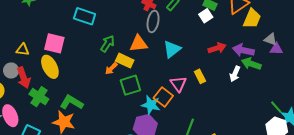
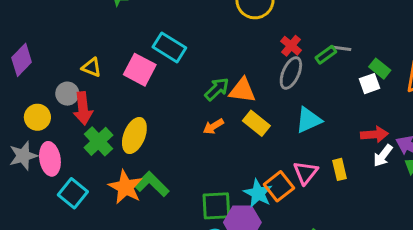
cyan rectangle: (85, 16) -> (169, 47), moved
orange triangle: (139, 44) -> (242, 90), moved
yellow rectangle: (125, 61) -> (256, 123), moved
yellow ellipse: (50, 67) -> (134, 135), moved, turned 35
white arrow: (235, 74) -> (383, 156), moved
green square: (130, 85) -> (216, 206), moved
green L-shape: (71, 102) -> (152, 184), moved

